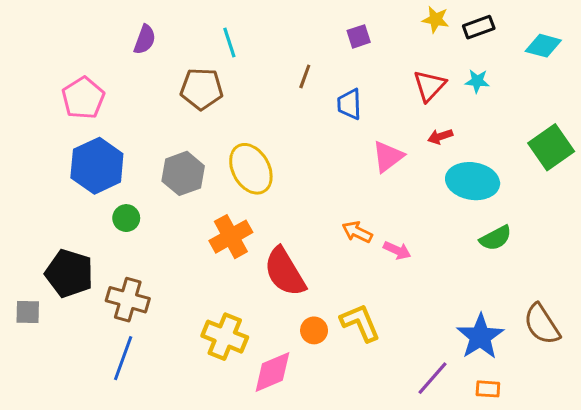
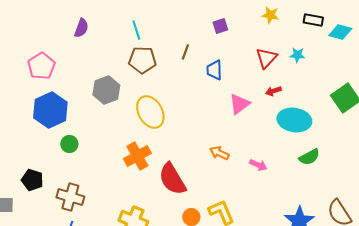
black rectangle: (479, 27) -> (313, 20), moved, turned 30
brown pentagon: (202, 89) -> (142, 60), moved
gray hexagon: (183, 173) -> (106, 90), moved
pink arrow: (397, 250) -> (258, 165), moved
black pentagon: (69, 273) -> (32, 180), size x0.7

